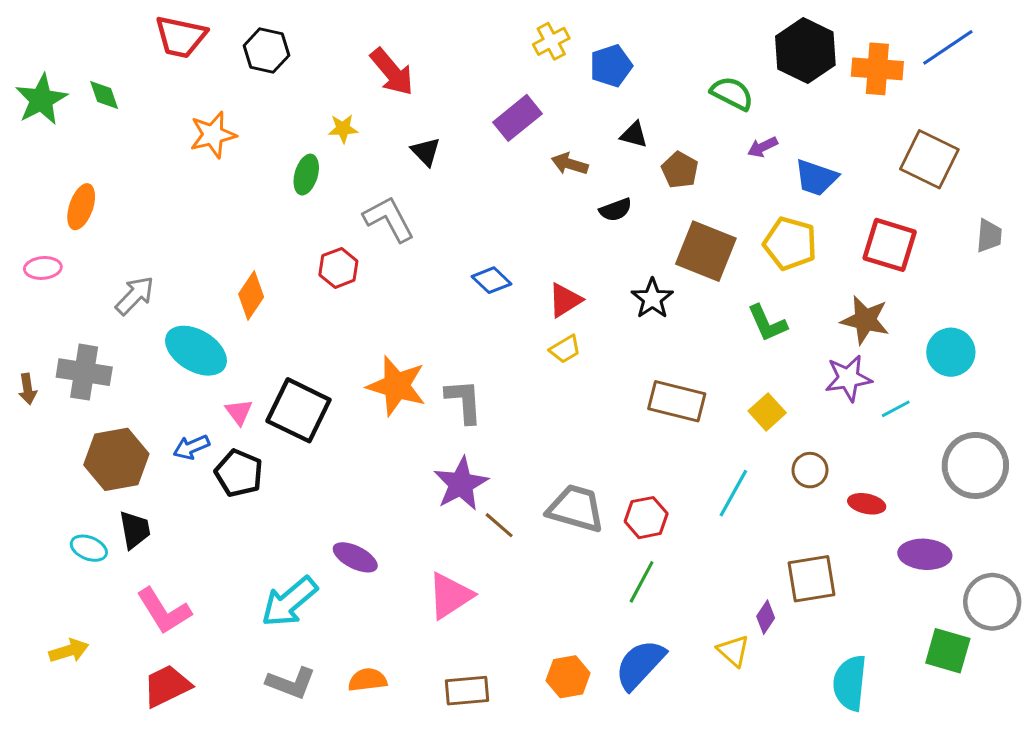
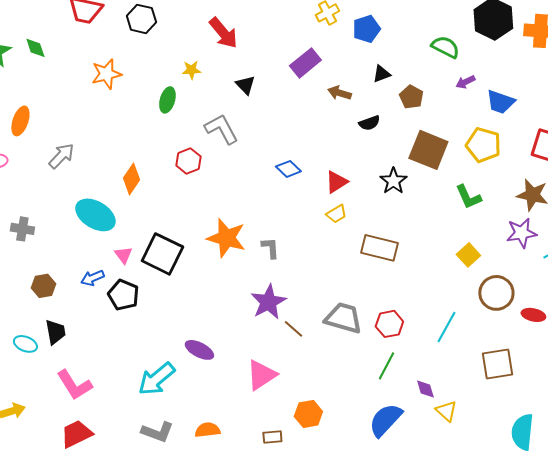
black triangle: (634, 135) -> (381, 74), turned -36
gray arrow: (135, 296) -> (61, 156), moved
gray cross: (84, 372) -> (22, 229), size x0.7
gray L-shape: (464, 401) -> (270, 248), size x0.7
brown rectangle: (677, 401) -> (379, 248), moved
brown hexagon: (116, 459) -> (43, 286), size x0.6
brown circle: (810, 470) -> (496, 293), size x1.5
cyan line: (733, 493) -> (446, 327), moved
purple diamond: (766, 617) -> (425, 389), moved, turned -50
orange hexagon: (568, 677) -> (308, 414), moved
brown rectangle: (467, 691) -> (272, 437), size x0.7

